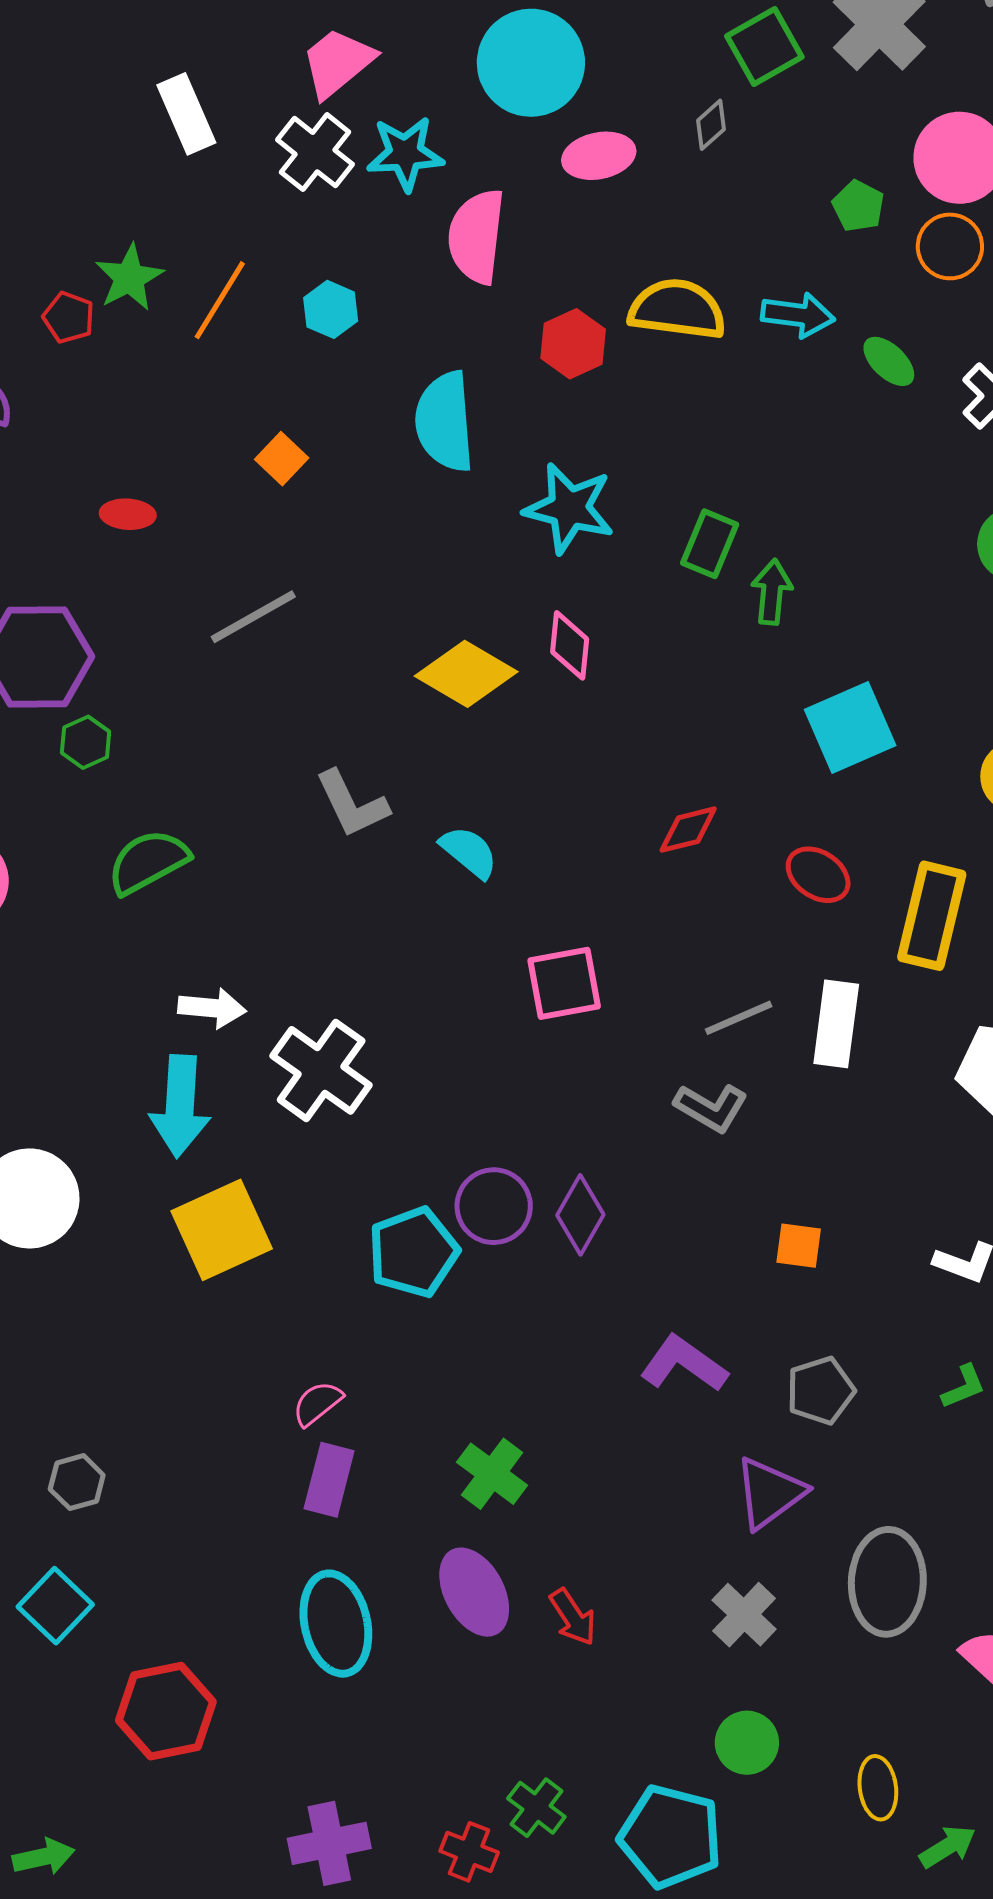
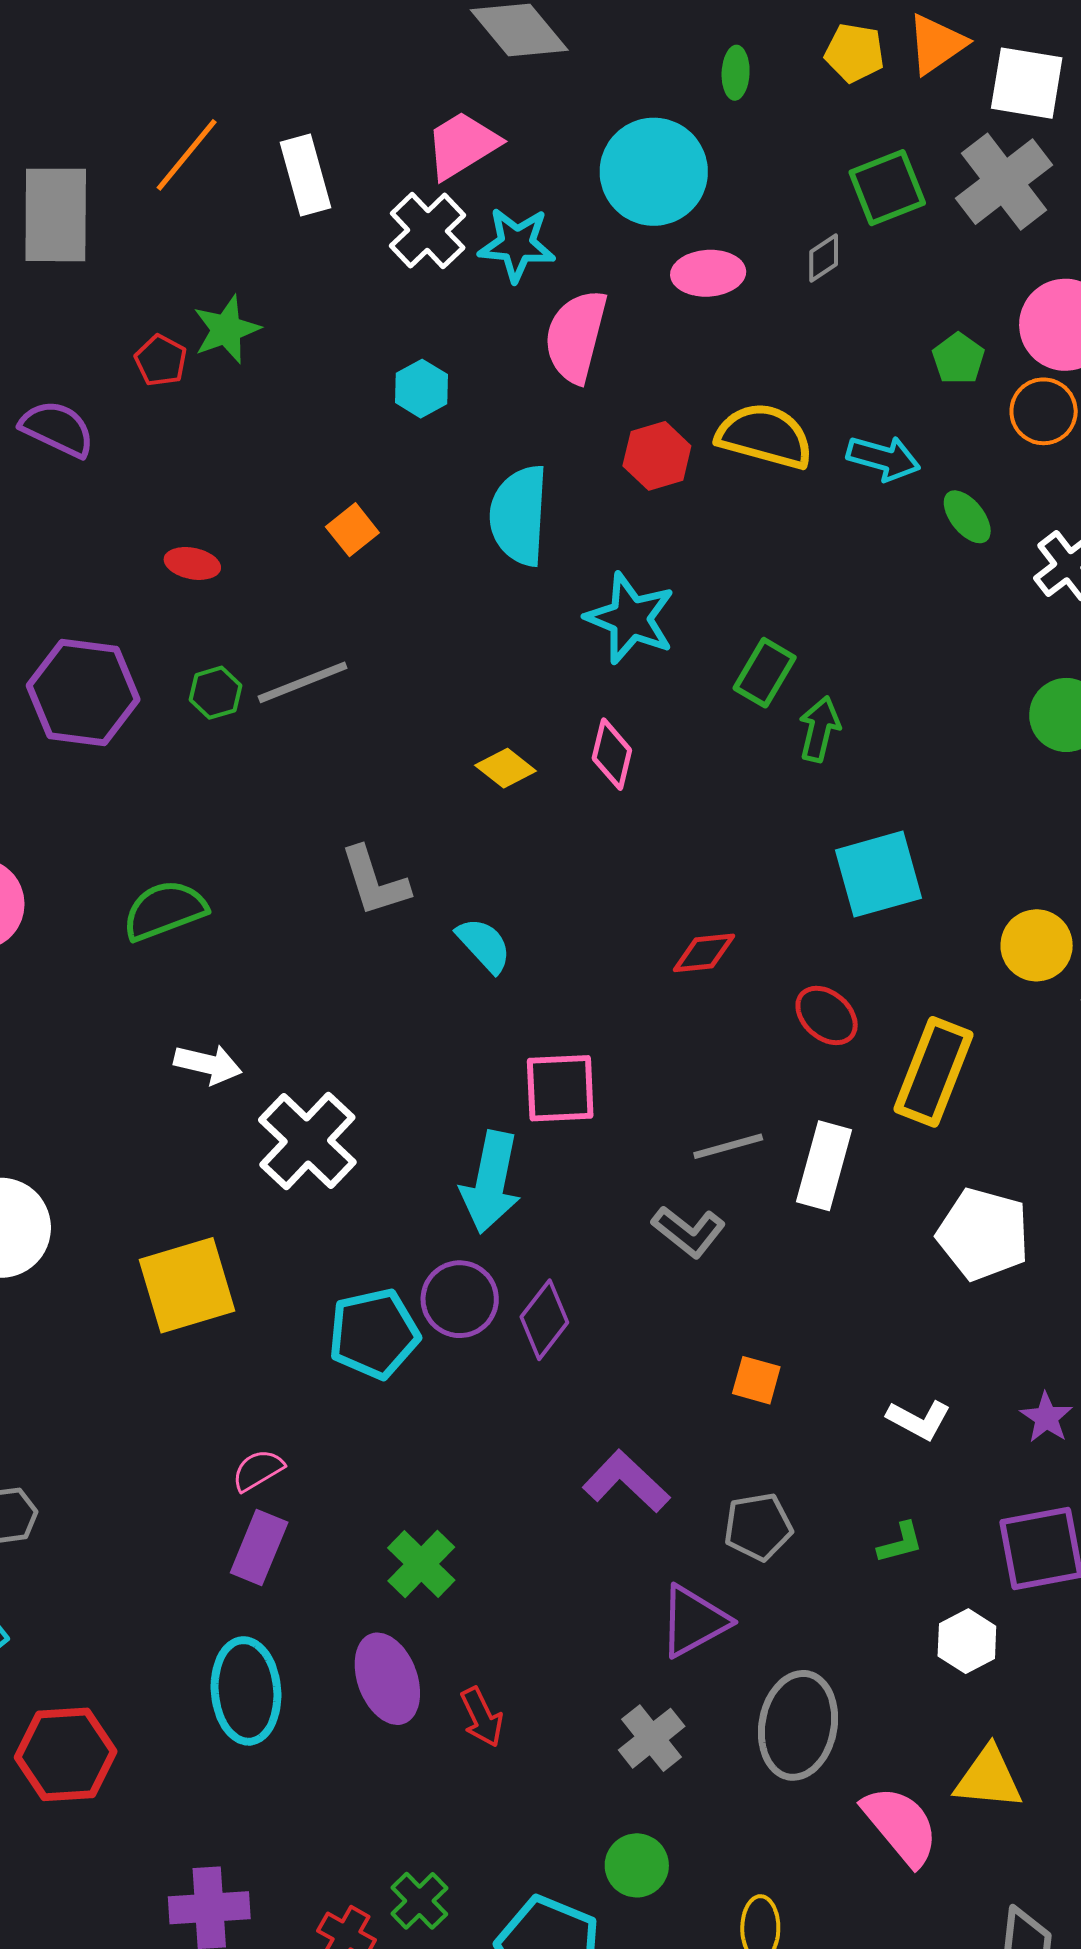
orange line: (220, 300) -> (187, 155), moved
yellow diamond: (466, 674) -> (506, 768), size x0.6
green hexagon: (86, 742) -> (215, 693), moved
cyan arrow: (180, 1106) -> (491, 1182), moved

